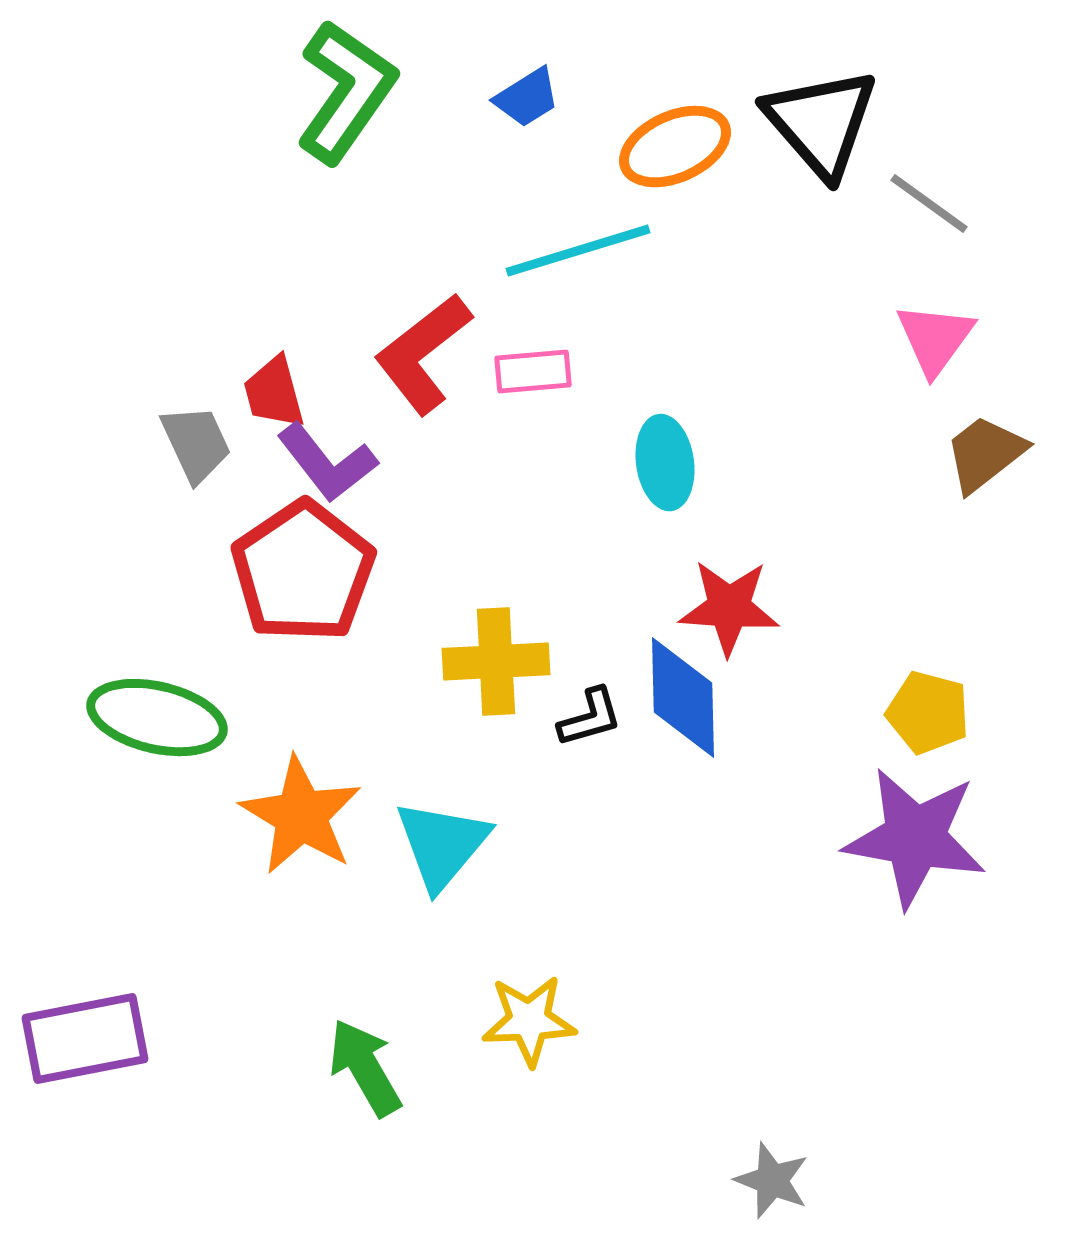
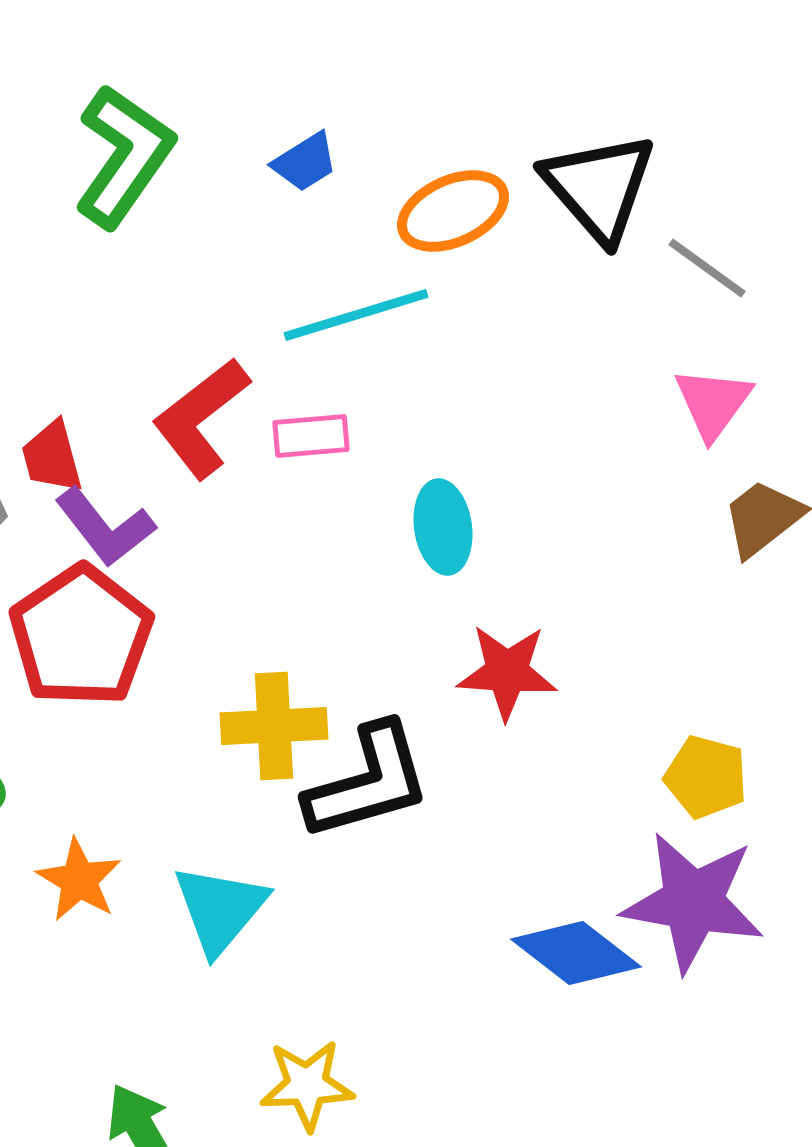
blue diamond: (683, 698) -> (576, 953), moved, turned -51
black L-shape: (590, 718) -> (368, 782), size x2.0
orange star: (301, 816) -> (79, 880), size x0.7

